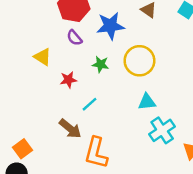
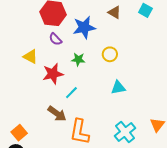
yellow circle: (139, 61) -> (110, 54), size x0.6
red star: (68, 80) -> (53, 74), size x1.5
cyan cross: (162, 130) -> (125, 132), moved

